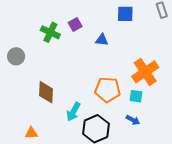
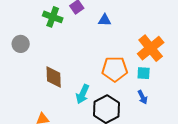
blue arrow: (133, 120) -> (143, 97), turned 40

